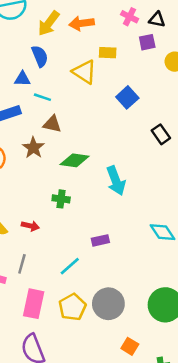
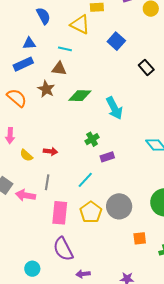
blue triangle: (22, 79) -> (29, 43), moved
cyan line: (42, 97) -> (65, 49), moved
green cross: (61, 199) -> (92, 139), moved, turned -32
orange square: (130, 346) -> (140, 238), turned -32

